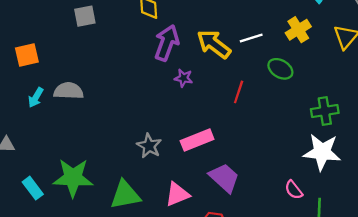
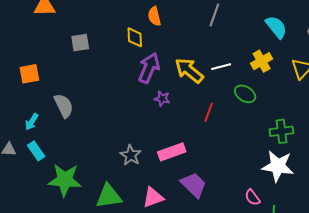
gray semicircle: (68, 91) -> (64, 106), turned 60
cyan arrow: (36, 97) -> (32, 122), moved
cyan rectangle: (33, 188) -> (36, 151), moved

